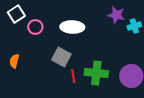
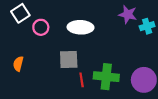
gray square: (61, 57) -> (69, 59), turned -30

